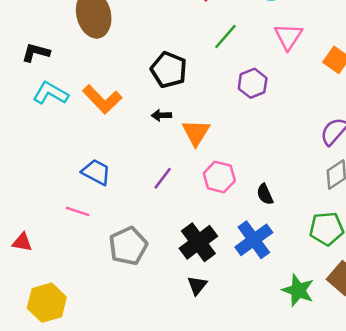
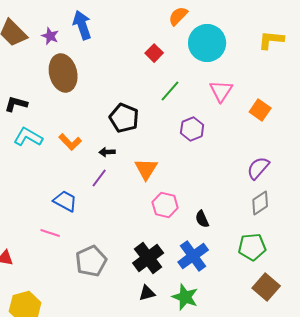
orange L-shape: (102, 99) -> (70, 142), size x0.7
black arrow: (161, 115) -> (107, 152), moved
purple line: (163, 178) -> (99, 178), moved
black triangle: (197, 285) -> (147, 293), turned 36
green star: (298, 290) -> (185, 297), moved

